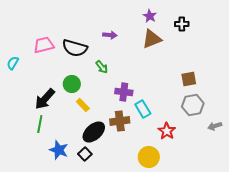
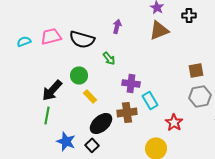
purple arrow: (110, 35) -> (117, 26), turned -80
cyan semicircle: (13, 63) -> (24, 41), moved, turned 40

